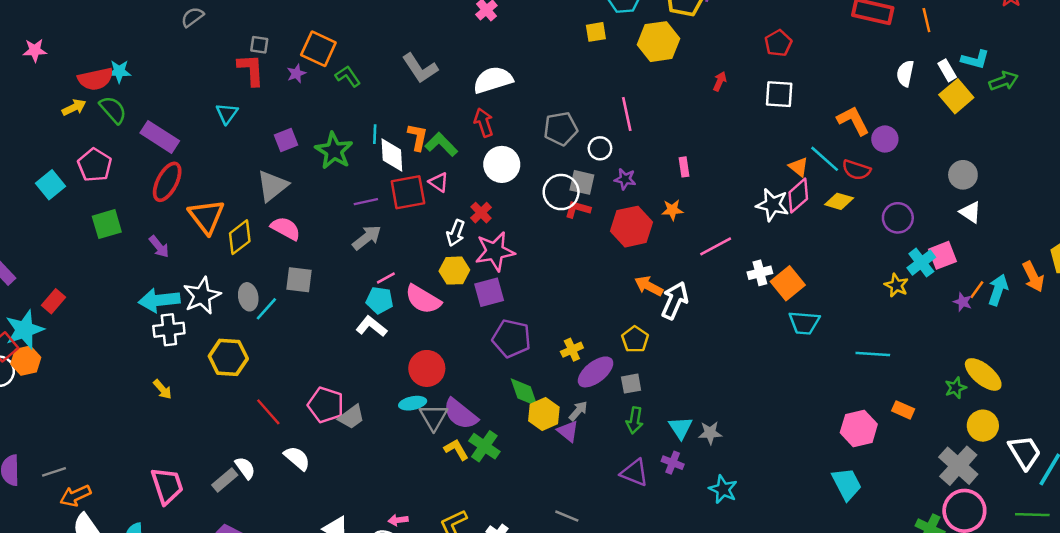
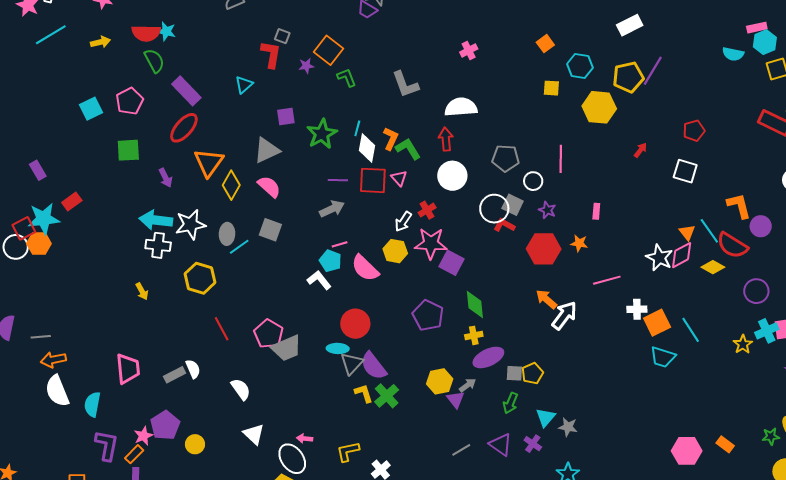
yellow arrow: (74, 107) -> (100, 42), moved
red semicircle: (856, 170) -> (732, 245), size x1.4
yellow diamond: (240, 237) -> (231, 185), turned -36
purple square: (489, 292) -> (452, 263), moved, turned 30
yellow pentagon: (635, 339) -> (532, 373), moved
cyan line: (873, 354) -> (691, 330), moved, turned 40
green diamond: (524, 392) -> (475, 304), moved
gray trapezoid: (351, 417) -> (287, 348), size x1.4
white semicircle: (297, 458) -> (241, 389), moved
gray line: (567, 516) -> (461, 450), moved, turned -66

